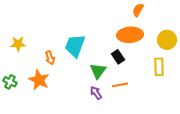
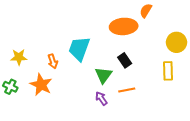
orange ellipse: (130, 35) -> (124, 26), moved
yellow star: (18, 44) -> (19, 57), moved

